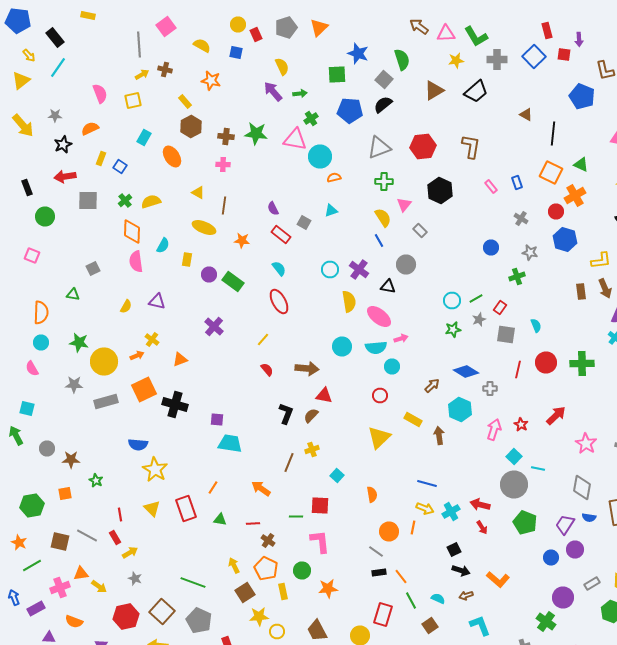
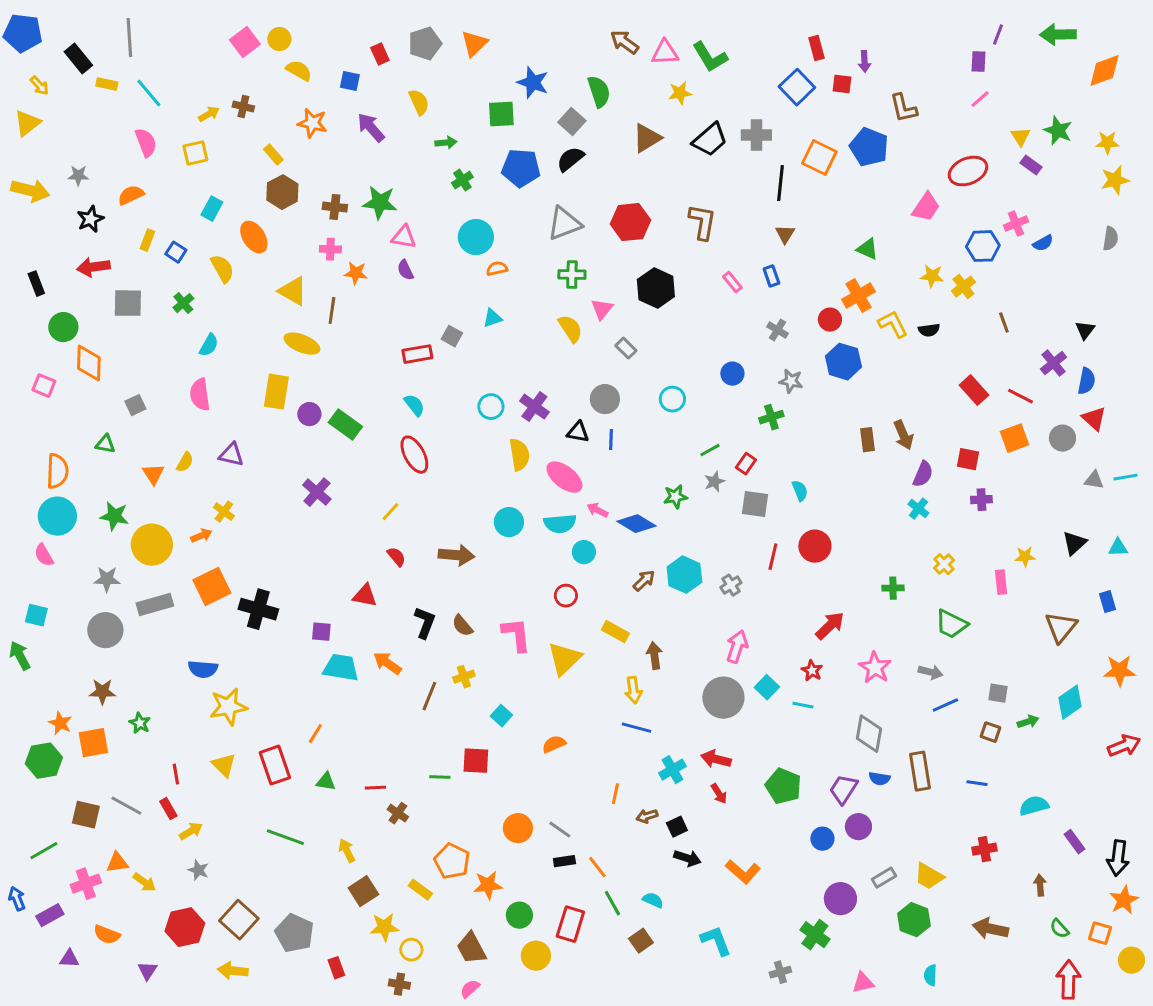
yellow rectangle: (88, 16) -> (107, 84), moved
yellow circle: (238, 24) -> (279, 39), moved
gray line: (139, 44) -> (129, 38), moved
gray cross: (497, 60) -> (756, 135), moved
cyan line: (58, 68) -> (149, 93), moved, turned -75
purple arrow: (273, 92) -> (371, 128), moved
brown triangle: (526, 114) -> (785, 234), moved, turned 32
yellow arrow: (23, 126) -> (30, 191), turned -35
black line: (553, 134) -> (780, 183), moved
pink triangle: (295, 140) -> (404, 237), moved, size x0.7
orange square: (551, 172) -> (819, 158), moved
yellow triangle: (198, 192) -> (293, 291), size x1.5
yellow semicircle: (151, 202) -> (222, 269), moved, turned 78
purple semicircle: (273, 208) -> (405, 270), moved
orange diamond: (132, 232) -> (89, 363), moved
red rectangle: (281, 234) -> (417, 354), turned -48
orange star: (242, 240) -> (356, 273), moved
blue line: (379, 240) -> (611, 440), moved, turned 32
cyan semicircle: (163, 246) -> (209, 345), moved
yellow rectangle: (187, 260) -> (276, 392), size x1.6
yellow L-shape: (601, 260) -> (893, 324), moved, turned -110
cyan circle: (452, 300) -> (672, 399), moved
pink arrow: (401, 338) -> (597, 510), turned -136
cyan circle: (41, 342) -> (57, 516), size x1.6
orange triangle: (180, 360) -> (153, 474), moved, turned -42
green cross: (582, 364) -> (893, 588), moved, size x0.6
blue diamond: (466, 372) -> (636, 524), moved
gray cross: (490, 388) -> (731, 585), turned -32
red triangle: (324, 396) -> (365, 596), moved
cyan hexagon: (460, 410) -> (684, 575), moved
brown semicircle: (311, 416) -> (462, 626), turned -84
red star: (521, 424) -> (812, 671), moved
gray circle: (47, 448) -> (105, 630), moved, size x1.5
yellow star: (155, 470) -> (228, 707), turned 30
gray circle: (514, 484) -> (723, 698), moved
orange arrow: (261, 488) -> (387, 663), moved
orange square: (65, 494) -> (93, 743), size x1.5
orange semicircle: (372, 494) -> (554, 744), turned -105
yellow arrow: (425, 508) -> (633, 690), moved, turned 60
orange circle: (389, 532) -> (518, 828), moved
orange star: (19, 542) -> (60, 723), moved
pink L-shape: (320, 542) -> (516, 635), moved
orange pentagon: (266, 568) -> (452, 861), moved
green circle: (302, 570) -> (519, 915), moved
green line: (193, 582) -> (285, 837), moved
yellow rectangle: (283, 592) -> (420, 890), turned -42
brown arrow: (466, 596) -> (647, 816), moved

